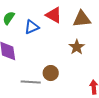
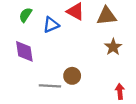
brown star: (77, 47) -> (113, 47), moved

